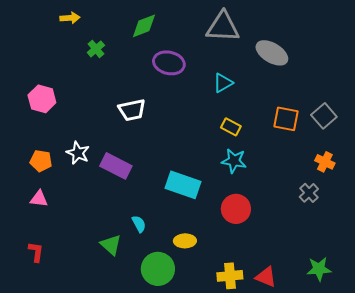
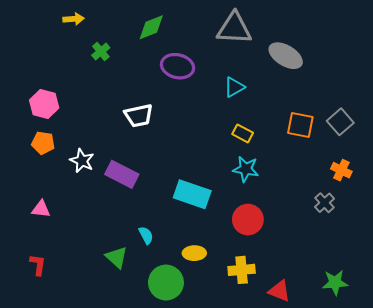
orange pentagon: (41, 161) -> (43, 143), moved
yellow cross: (230, 276) -> (242, 270), moved

